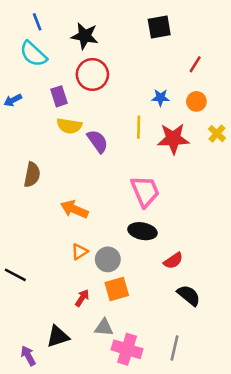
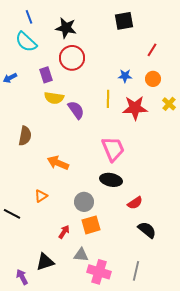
orange triangle: (80, 252) -> (41, 196), moved

